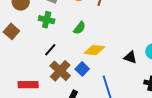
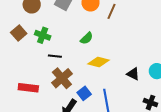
green cross: (47, 20) -> (43, 35), moved
black line: (50, 50) -> (55, 56), turned 48
blue square: (82, 69) -> (84, 93), moved

